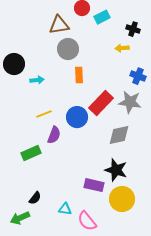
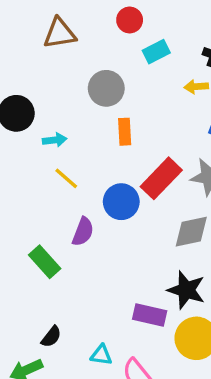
cyan rectangle: (102, 17) -> (156, 52), moved
brown triangle: (59, 25) -> (60, 33), moved
yellow line: (44, 114) -> (66, 178), moved, turned 63
green rectangle: (31, 153) -> (45, 262), turned 72

